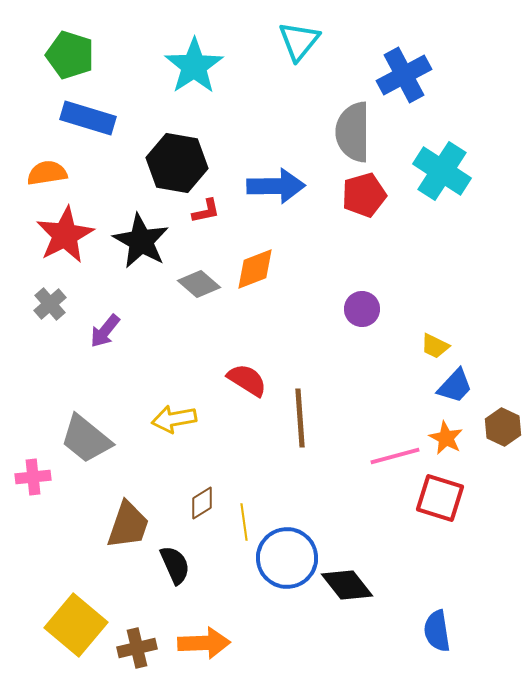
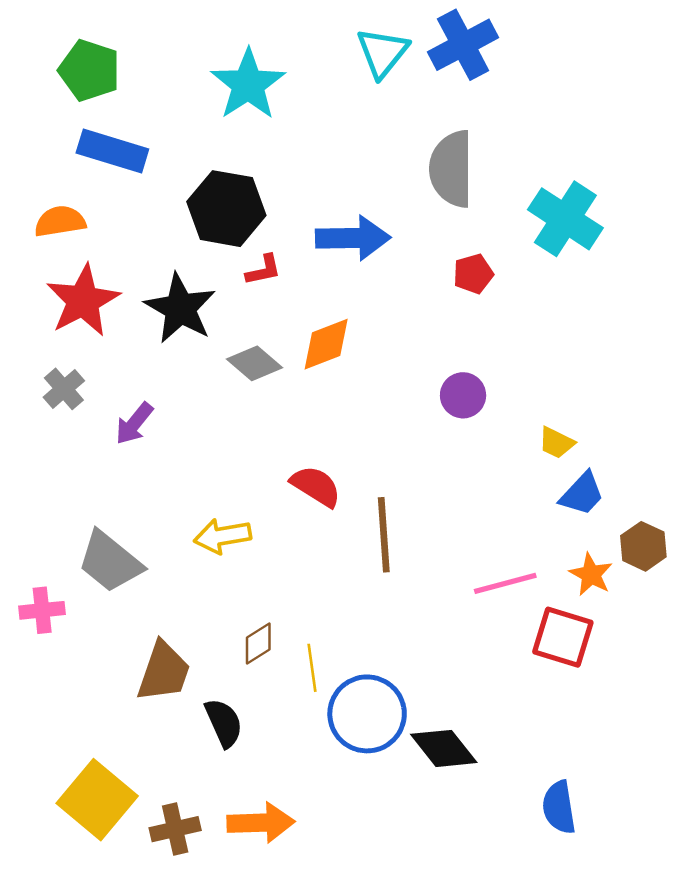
blue cross: (404, 75) -> (463, 45), moved
red pentagon: (364, 195) -> (473, 274), moved, size x0.7
orange star: (446, 438) -> (591, 574), moved

